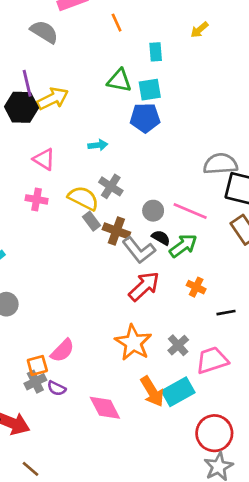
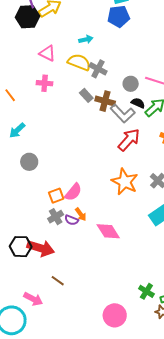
yellow semicircle: (83, 198) -> (79, 62), moved
orange square: (37, 365) -> (56, 196), moved
orange arrow: (152, 391) -> (81, 214), moved, size x0.6

